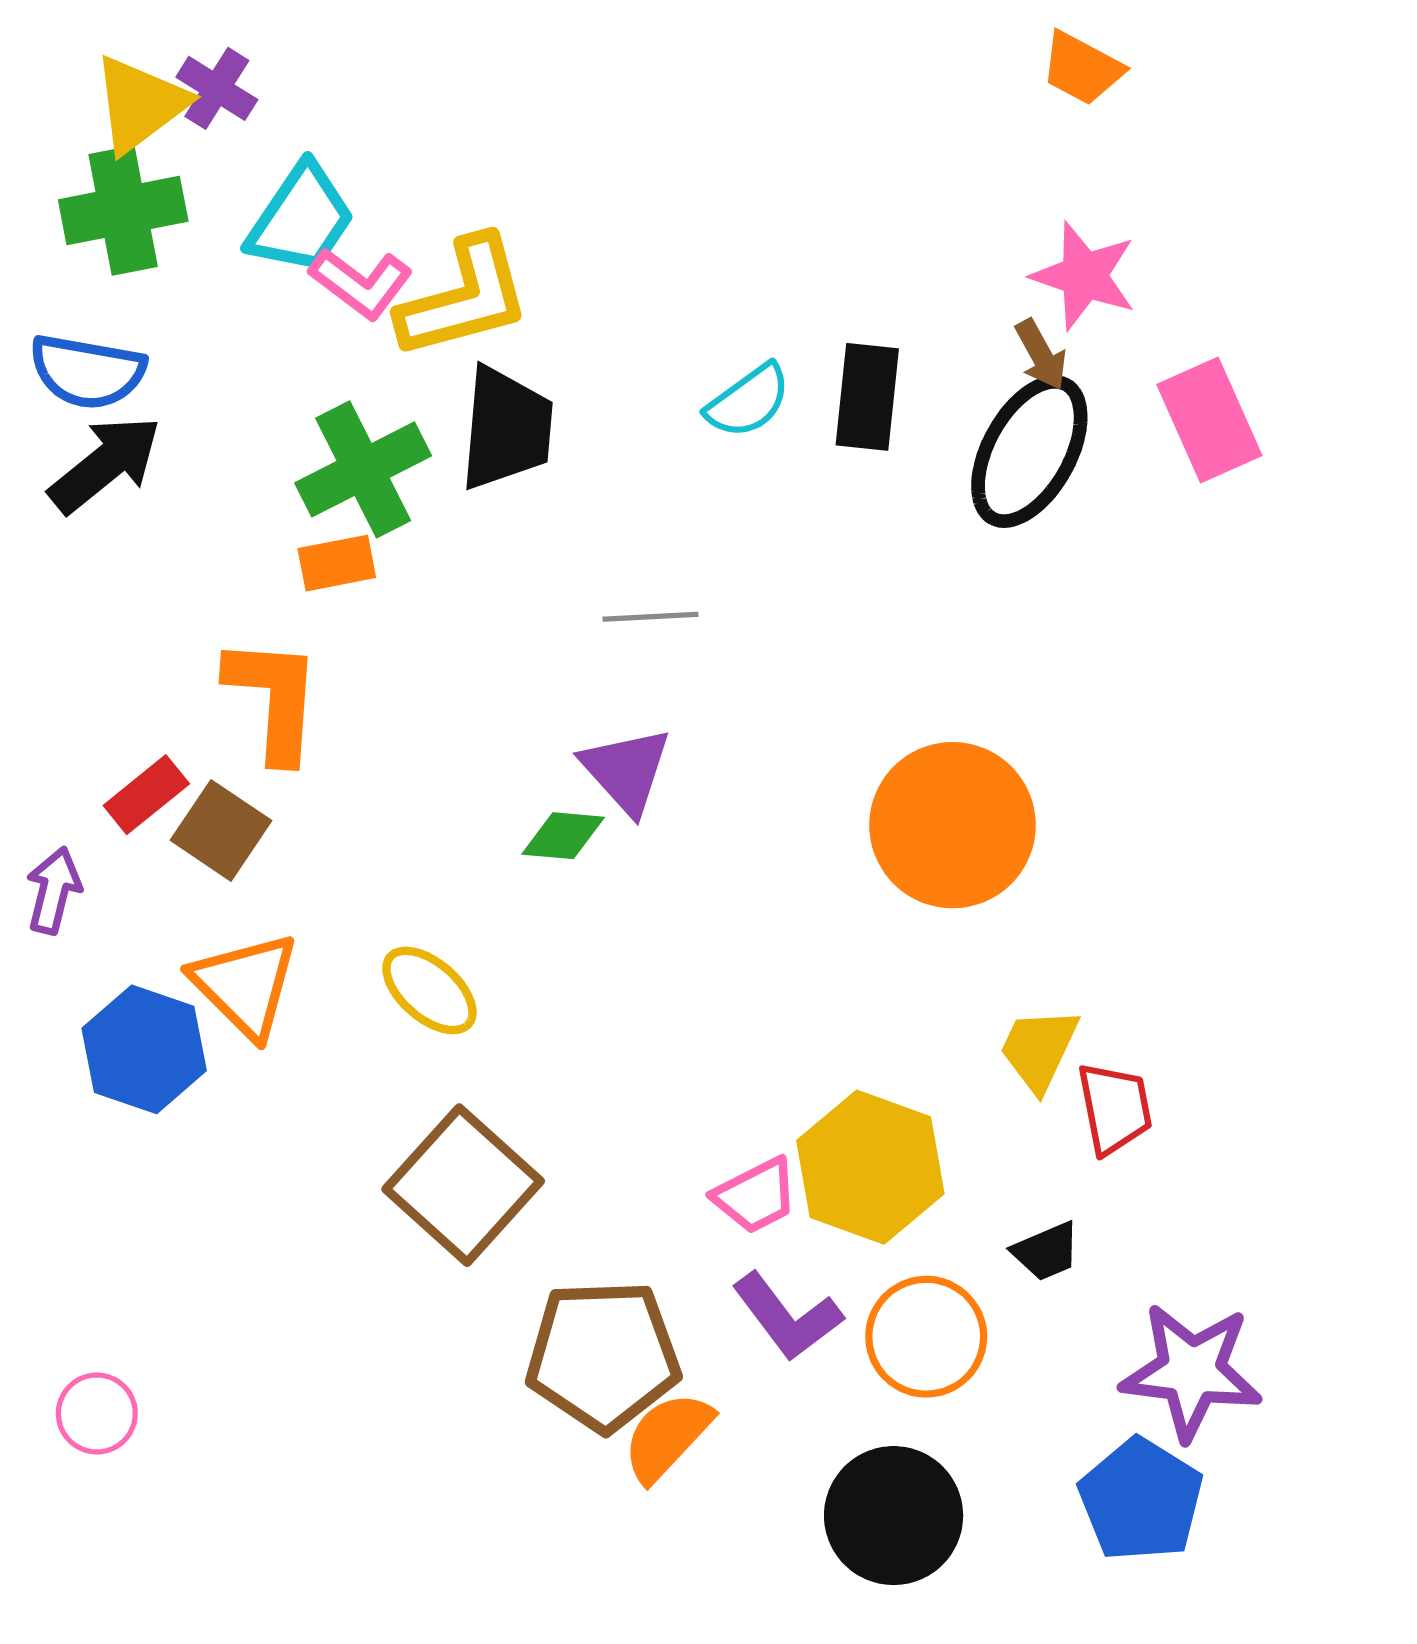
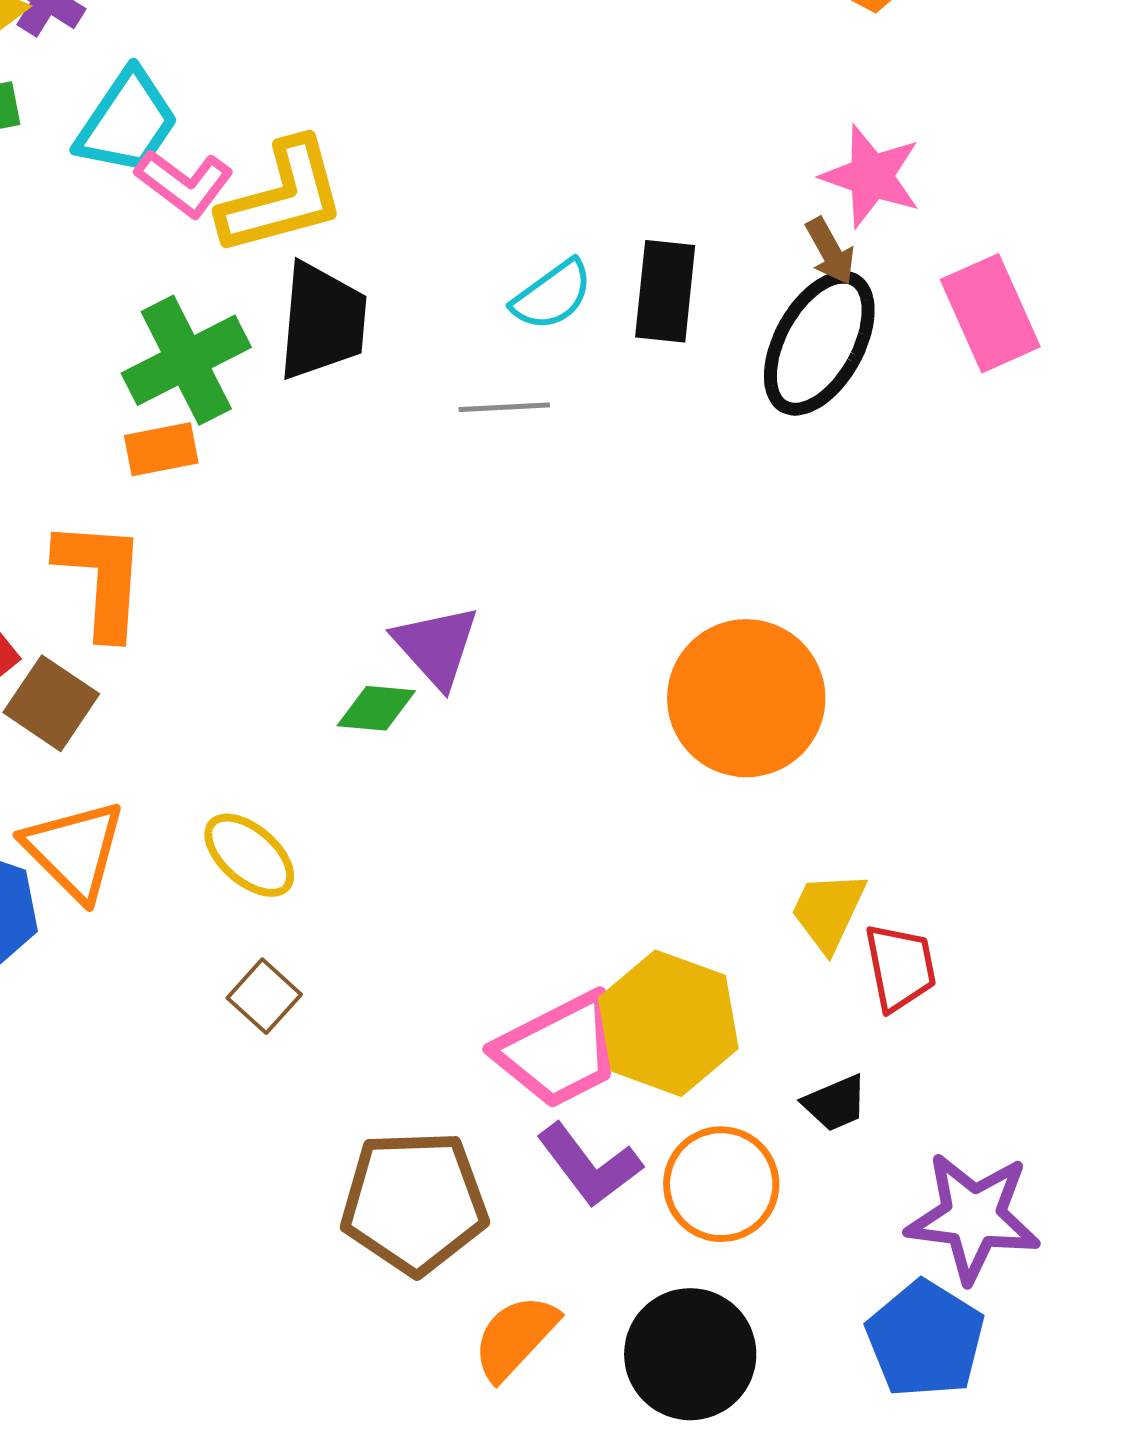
gray line: (650, 617) -> (504, 407), moved
brown square: (463, 1185) -> (264, 996), moved, size x0.5
pink trapezoid: (756, 1196) -> (559, 1050), size x1.6
orange semicircle: (667, 1437) -> (515, 1337), moved

